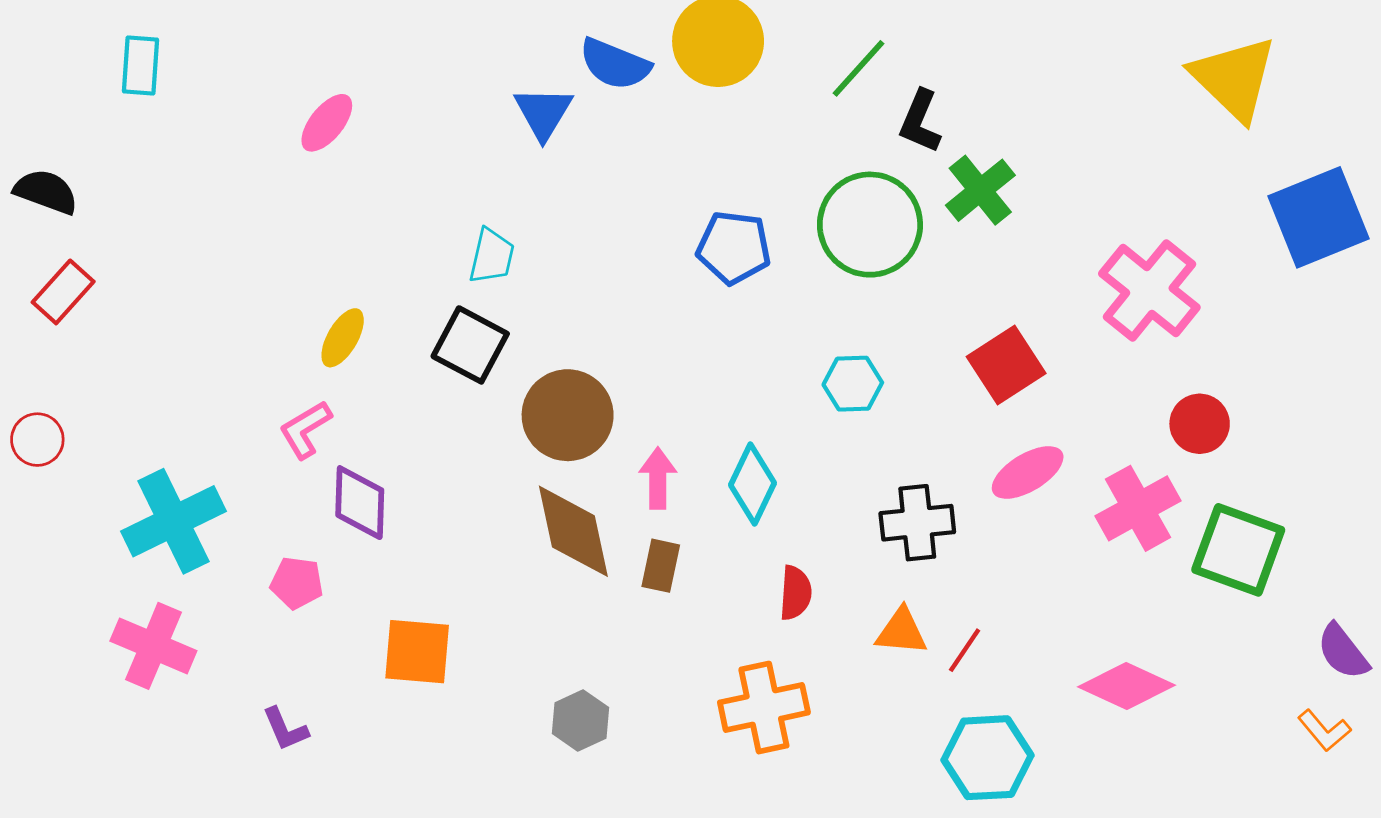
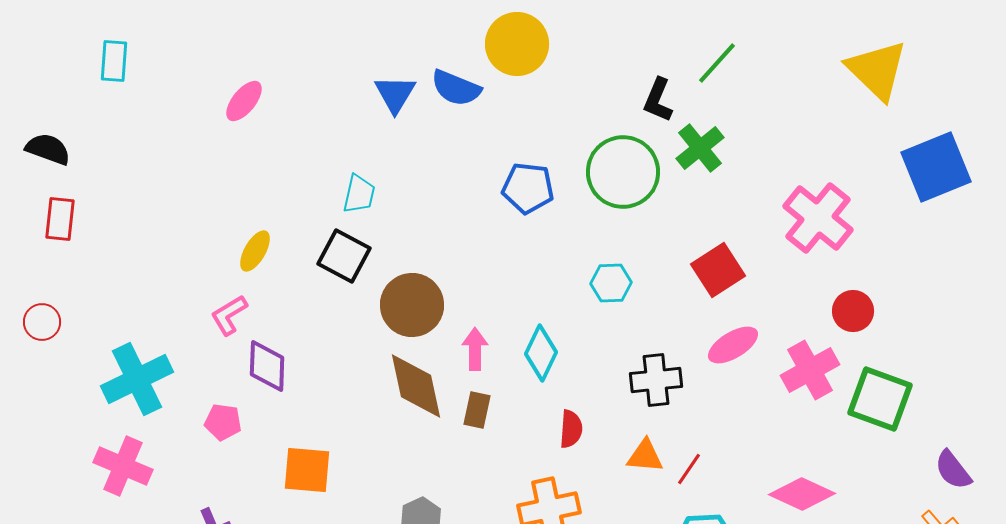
blue semicircle: (615, 64) -> (456, 88), moved
green line: (859, 68) -> (717, 63), moved
red rectangle: (63, 292) -> (60, 219), turned -36

